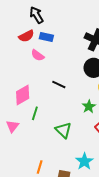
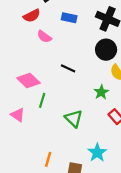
blue rectangle: (46, 37) -> (69, 18), moved
pink diamond: (23, 95) -> (28, 80), turned 75
pink triangle: (13, 126) -> (18, 115), turned -32

